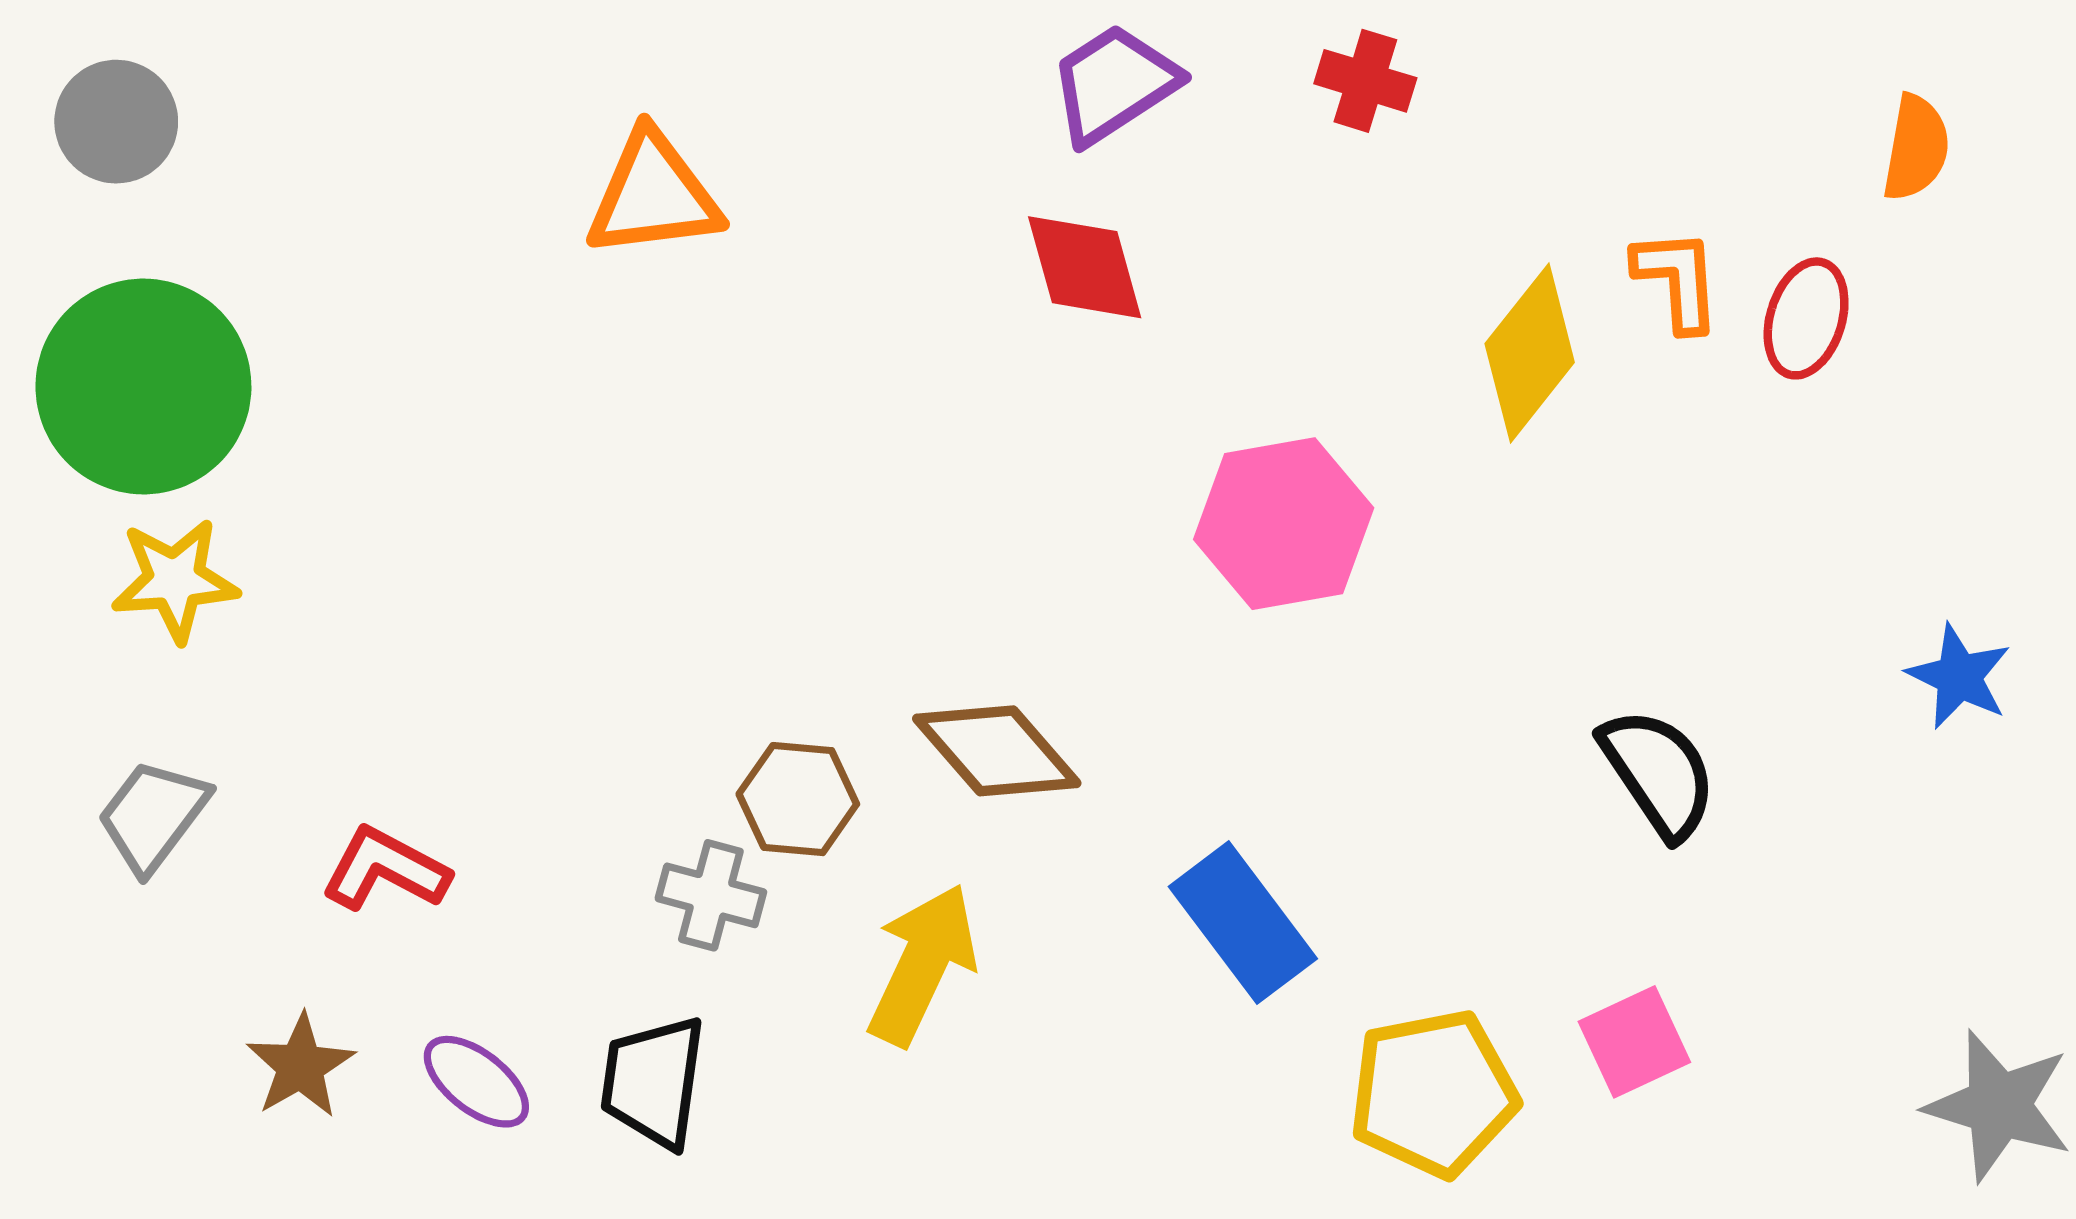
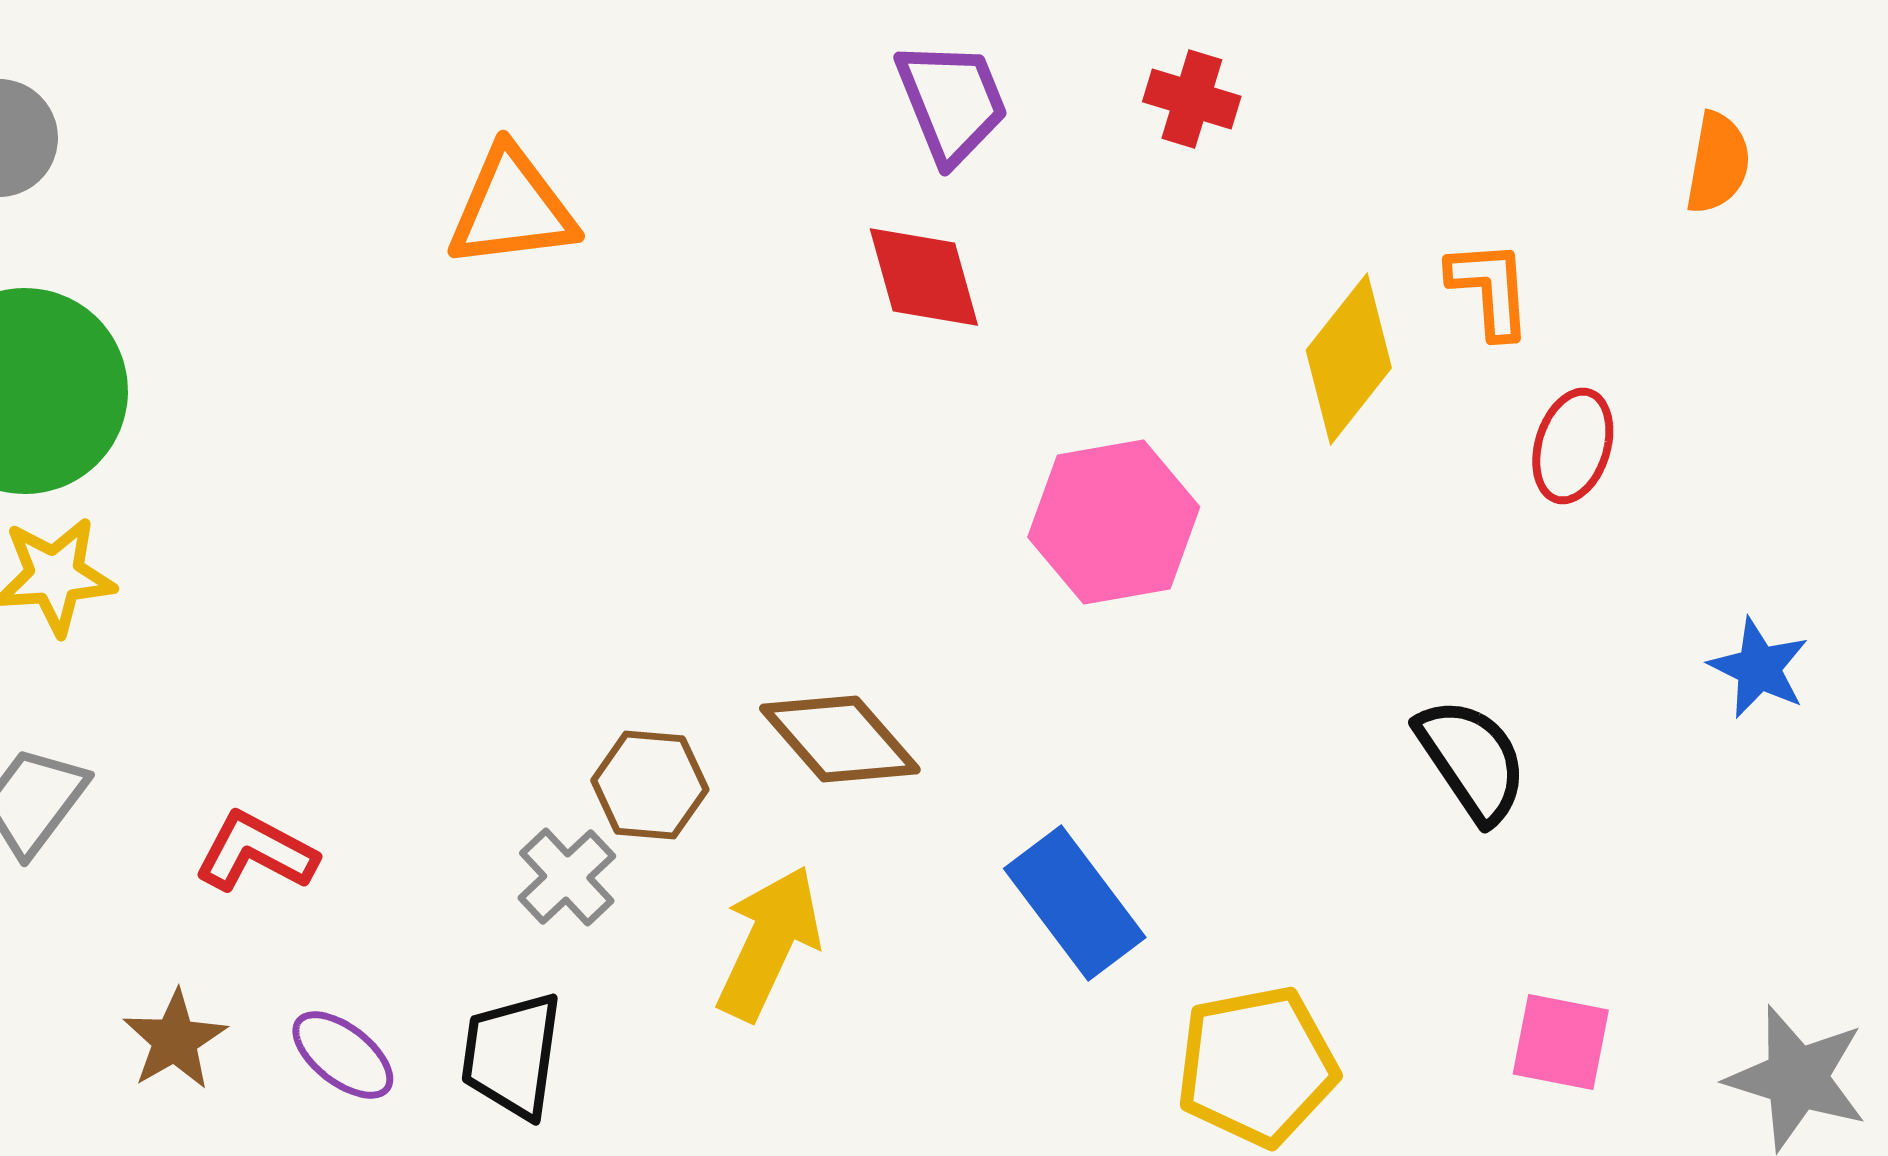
purple trapezoid: (1114, 84) -> (952, 102), turned 101
red ellipse: (1806, 318) -> (1573, 446), moved
gray cross: (711, 895) -> (567, 877), turned 32
pink square: (1634, 1042) -> (1561, 1042), moved, turned 36

